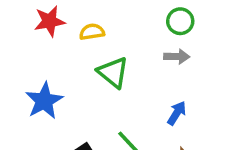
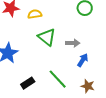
gray arrow: (177, 57) -> (73, 43), moved

